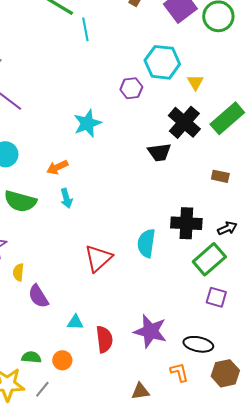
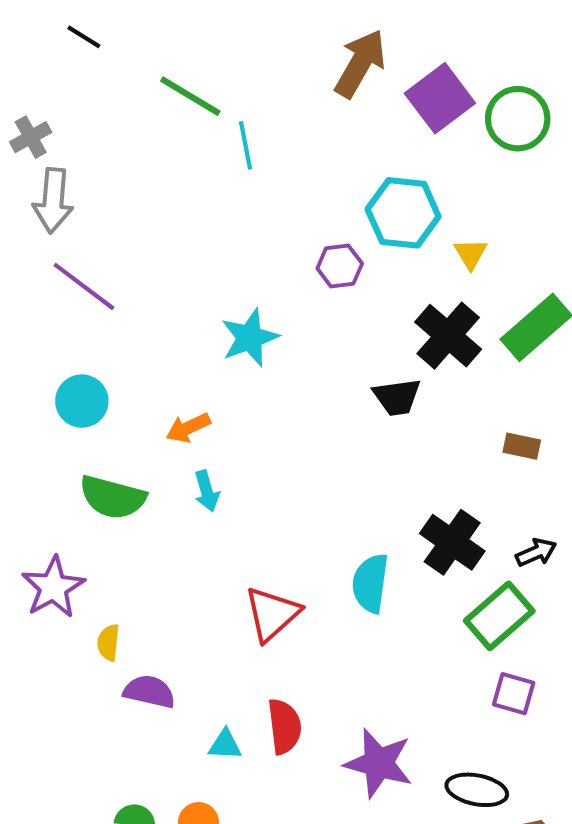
black cross: (186, 223) -> (452, 542), turned 32
purple semicircle: (38, 296) -> (149, 692), turned 135
red semicircle: (104, 339) -> (284, 726), moved

